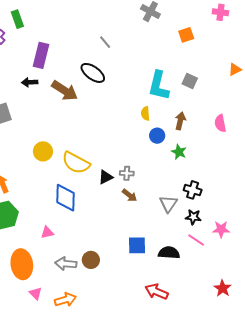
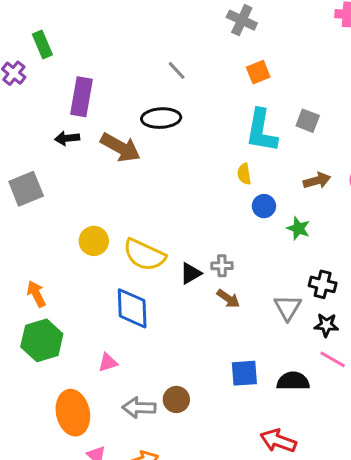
orange square: (186, 35) -> (258, 72), moved
black ellipse: (93, 73) -> (161, 118), turned -35
brown arrow: (180, 121) -> (317, 181), moved, turned 66

